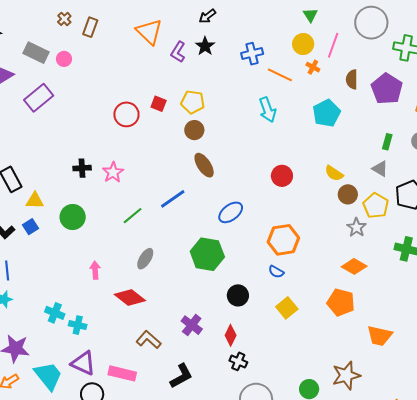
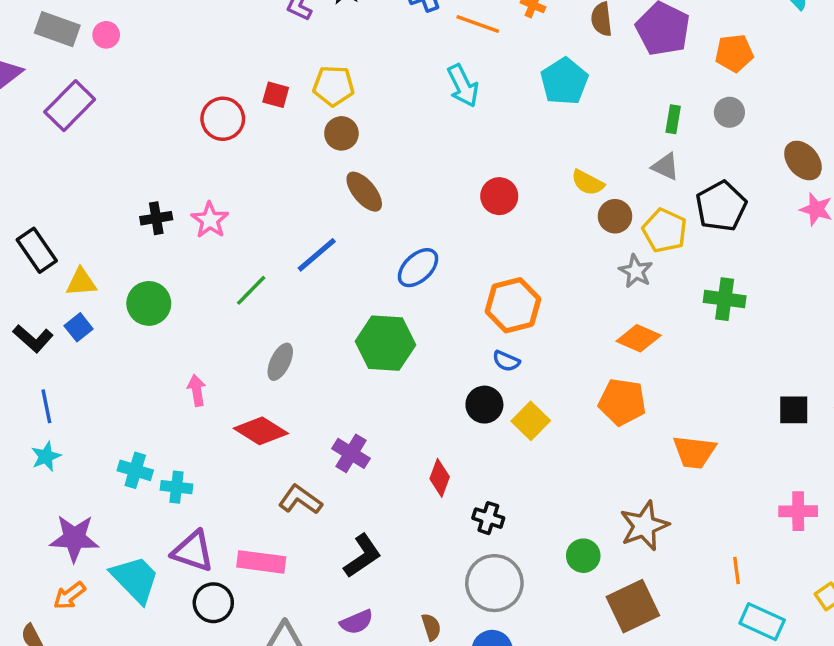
black circle: (238, 295) -> (484, 405), moved
purple cross: (192, 325) -> (351, 453), moved
black cross: (238, 361) -> (488, 518), moved

